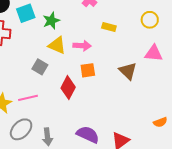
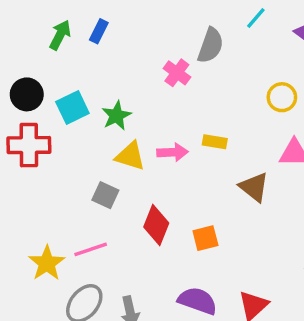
yellow rectangle: (109, 27) -> (215, 142), moved
orange square: (88, 70) -> (205, 238), moved

